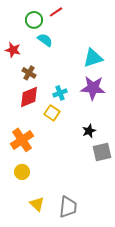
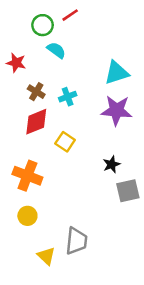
cyan cross: (60, 93) -> (68, 97), moved
orange cross: (22, 140) -> (27, 176), turned -35
gray trapezoid: (68, 207) -> (76, 241), moved

